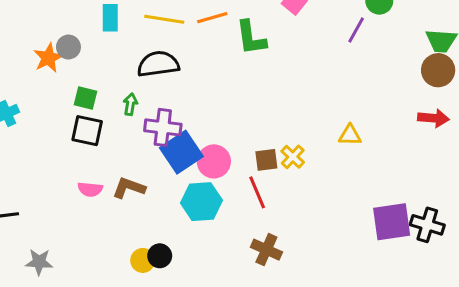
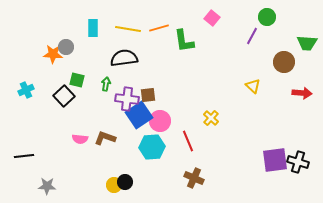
orange star: (48, 58) -> (53, 54), turned 30
brown circle: (438, 70) -> (284, 62), moved
black square: (87, 131) -> (64, 96), moved, turned 35
yellow triangle: (350, 135) -> (253, 86), moved, turned 42
brown square: (266, 160) -> (148, 95), moved

